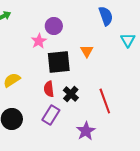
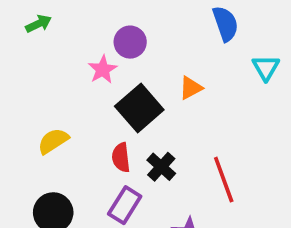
orange triangle: (87, 51) -> (191, 88), turned 32
black square: (59, 62) -> (139, 108), turned -35

